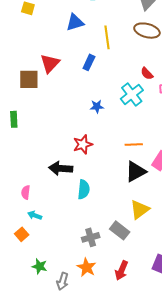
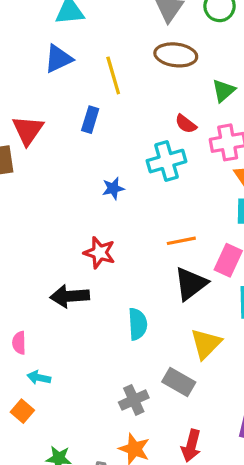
cyan cross: (132, 94) -> (167, 161), turned 30
red star: (83, 144) -> (99, 253), turned -30
cyan semicircle: (84, 189) -> (138, 324), moved

